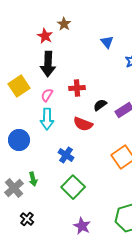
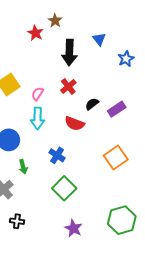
black arrow: (48, 64) -> (69, 53), moved
red cross: (77, 88) -> (68, 86), turned -35
green arrow: (33, 179) -> (23, 167), moved
black cross: (27, 219) -> (17, 221), turned -32

